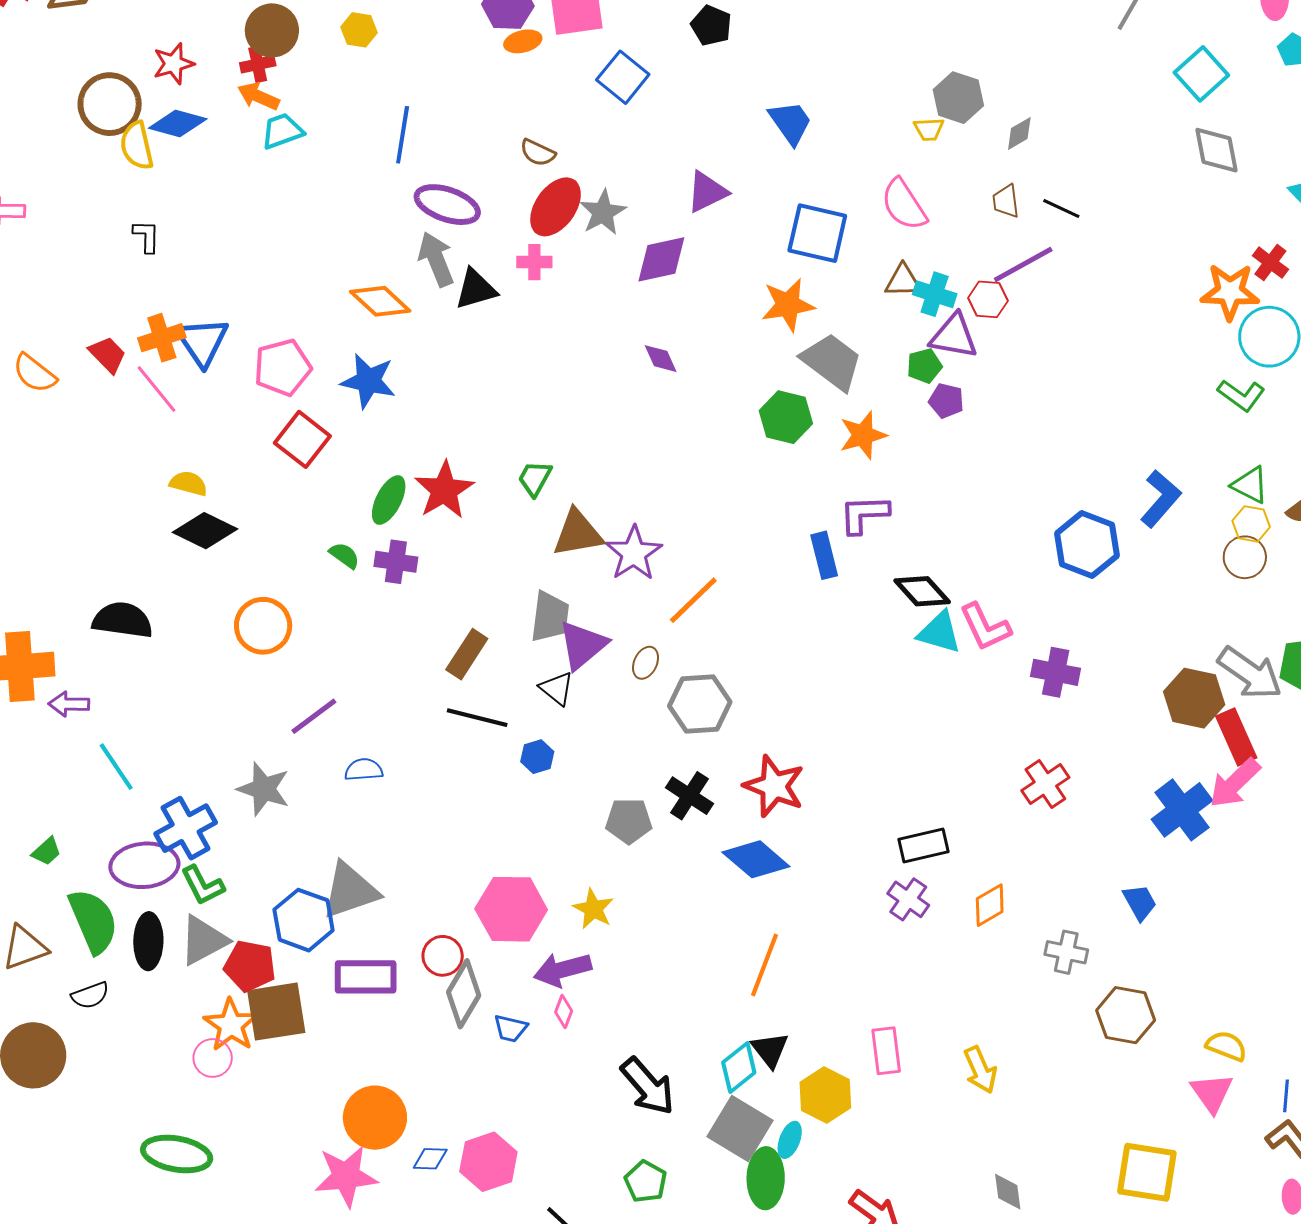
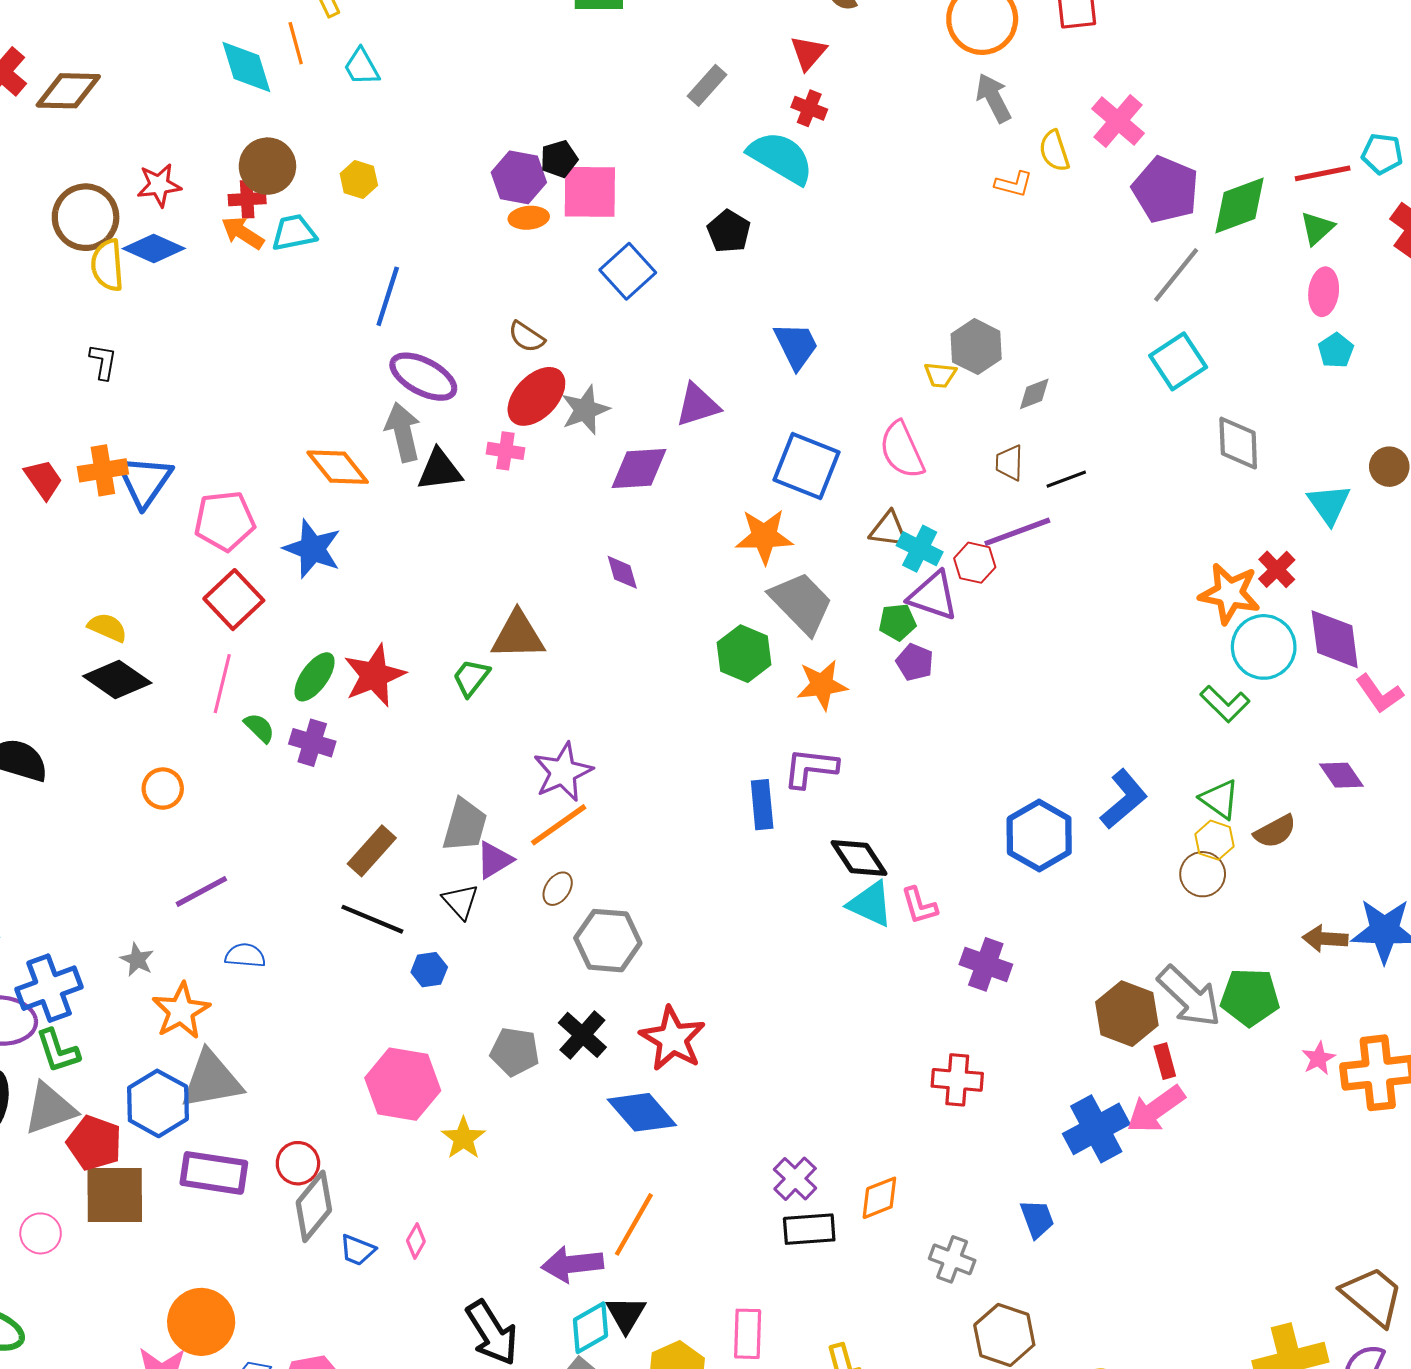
cyan square: (1201, 74) -> (1178, 361), moved
cyan trapezoid: (282, 131) -> (294, 233), moved
black line: (1061, 208) -> (1066, 479), turned -54
pink line: (157, 389) -> (222, 684), moved, turned 44
brown triangle: (578, 533) -> (518, 635), moved
orange line: (693, 600) -> (559, 825), moved
orange circle: (263, 626) -> (163, 789), size x0.7
pink L-shape: (985, 627) -> (919, 906), size x0.7
purple triangle: (582, 645) -> (494, 860), size x0.7
red rectangle: (1236, 737) -> (1165, 1061), size x0.6
red cross: (1045, 784) -> (957, 1080), turned 30
gray star: (264, 789) -> (137, 960), size x0.6
black rectangle: (923, 845) -> (809, 1229), moved
pink hexagon: (511, 909) -> (403, 1084), moved
purple arrow: (562, 970) -> (572, 1264), moved
orange star: (231, 1025) -> (181, 1011), moved

